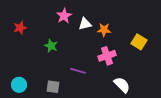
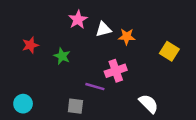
red star: (20, 28) -> (30, 45), moved
pink cross: (107, 56) -> (116, 71), moved
gray square: (53, 87) -> (75, 106), moved

